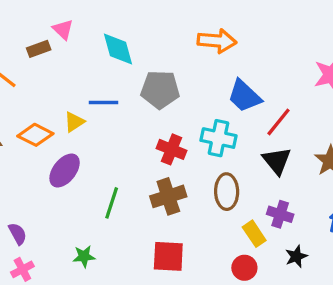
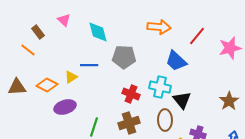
brown rectangle: (39, 49) -> (38, 32), moved, turned 72
red line: (278, 122) -> (197, 36), moved
black triangle: (277, 161) -> (182, 100), moved
purple ellipse: (65, 171) -> (65, 107), turned 35

